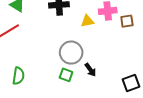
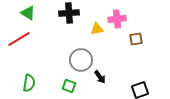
brown square: (127, 21) -> (136, 39), moved
green square: (66, 75) -> (69, 86), moved

